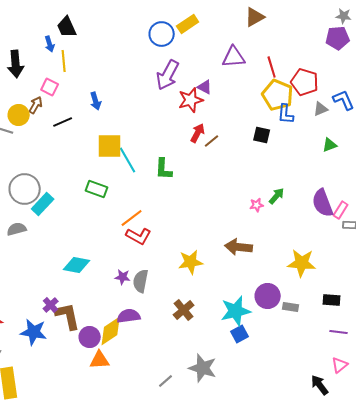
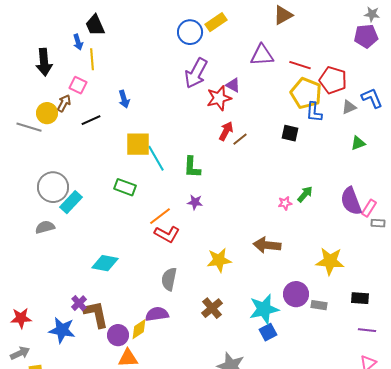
red line: (272, 67) -> (300, 65), turned -55
purple star: (123, 277) -> (195, 202), moved
yellow diamond: (111, 331) -> (139, 329), size x0.7

